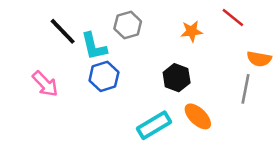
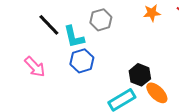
orange star: (192, 31) -> (152, 13), moved
black hexagon: (177, 78) -> (140, 75), moved

